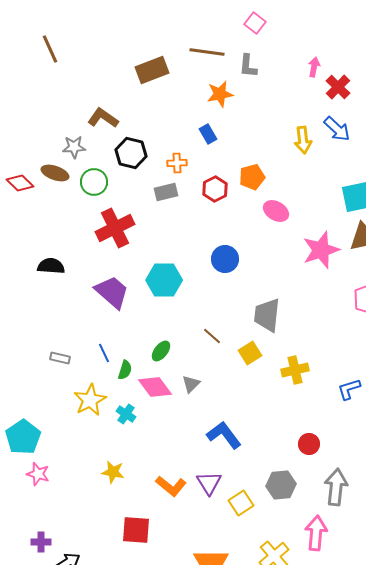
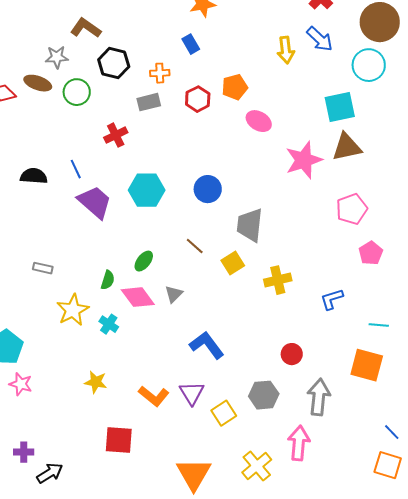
red cross: (115, 228) -> (116, 135), moved, size x0.6
blue circle: (225, 259) -> (208, 189), moved
blue line: (104, 353) -> (76, 169), moved

